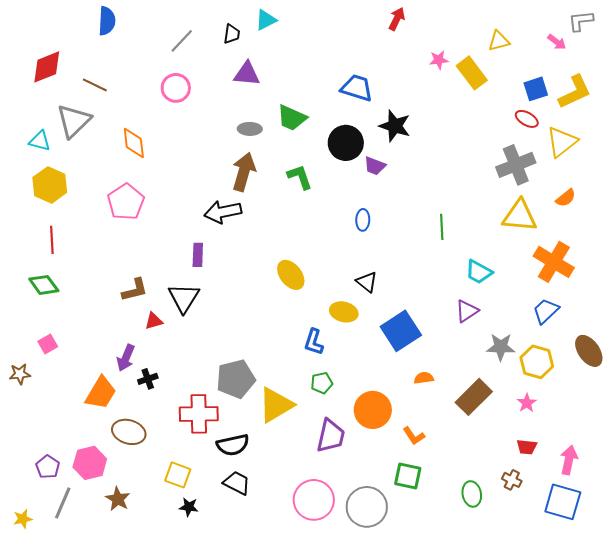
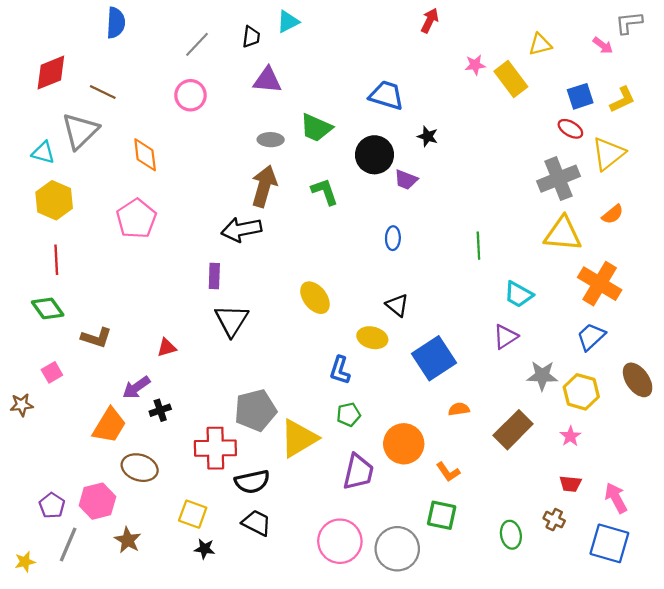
yellow L-shape: (575, 92) -> (622, 100), size x0.7
black star: (395, 126) -> (428, 136), size x0.6
brown L-shape: (135, 290) -> (96, 338), moved, turned 32
black triangle: (184, 298) -> (232, 320), moved
purple arrow: (126, 358) -> (136, 387), turned 32
pink arrow: (569, 460) -> (616, 498), turned -40

